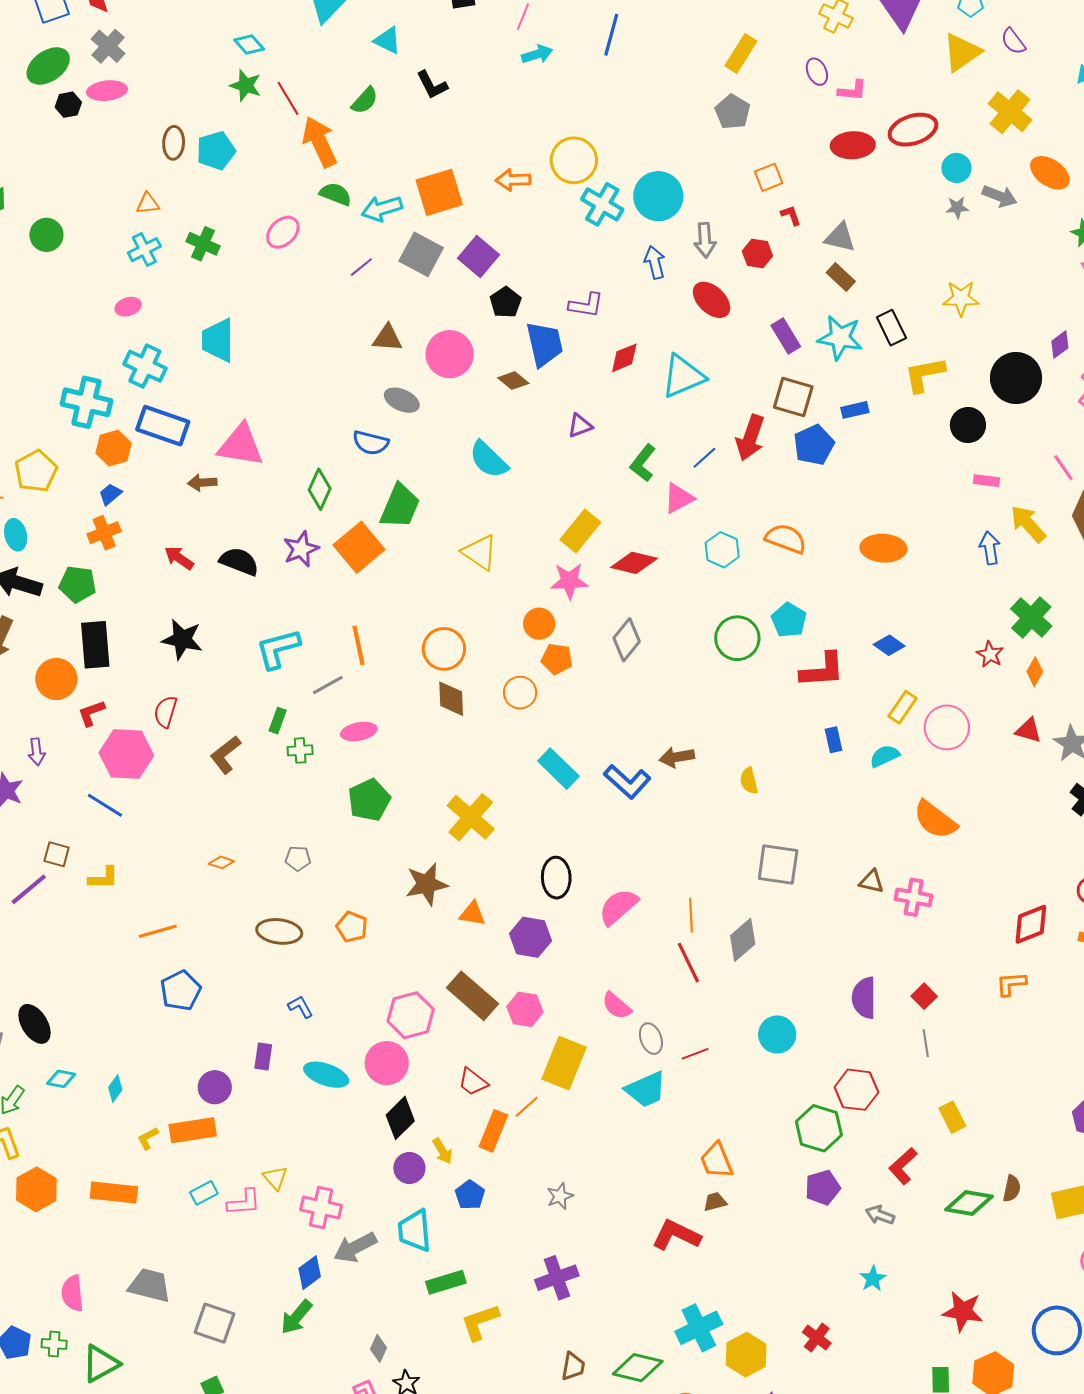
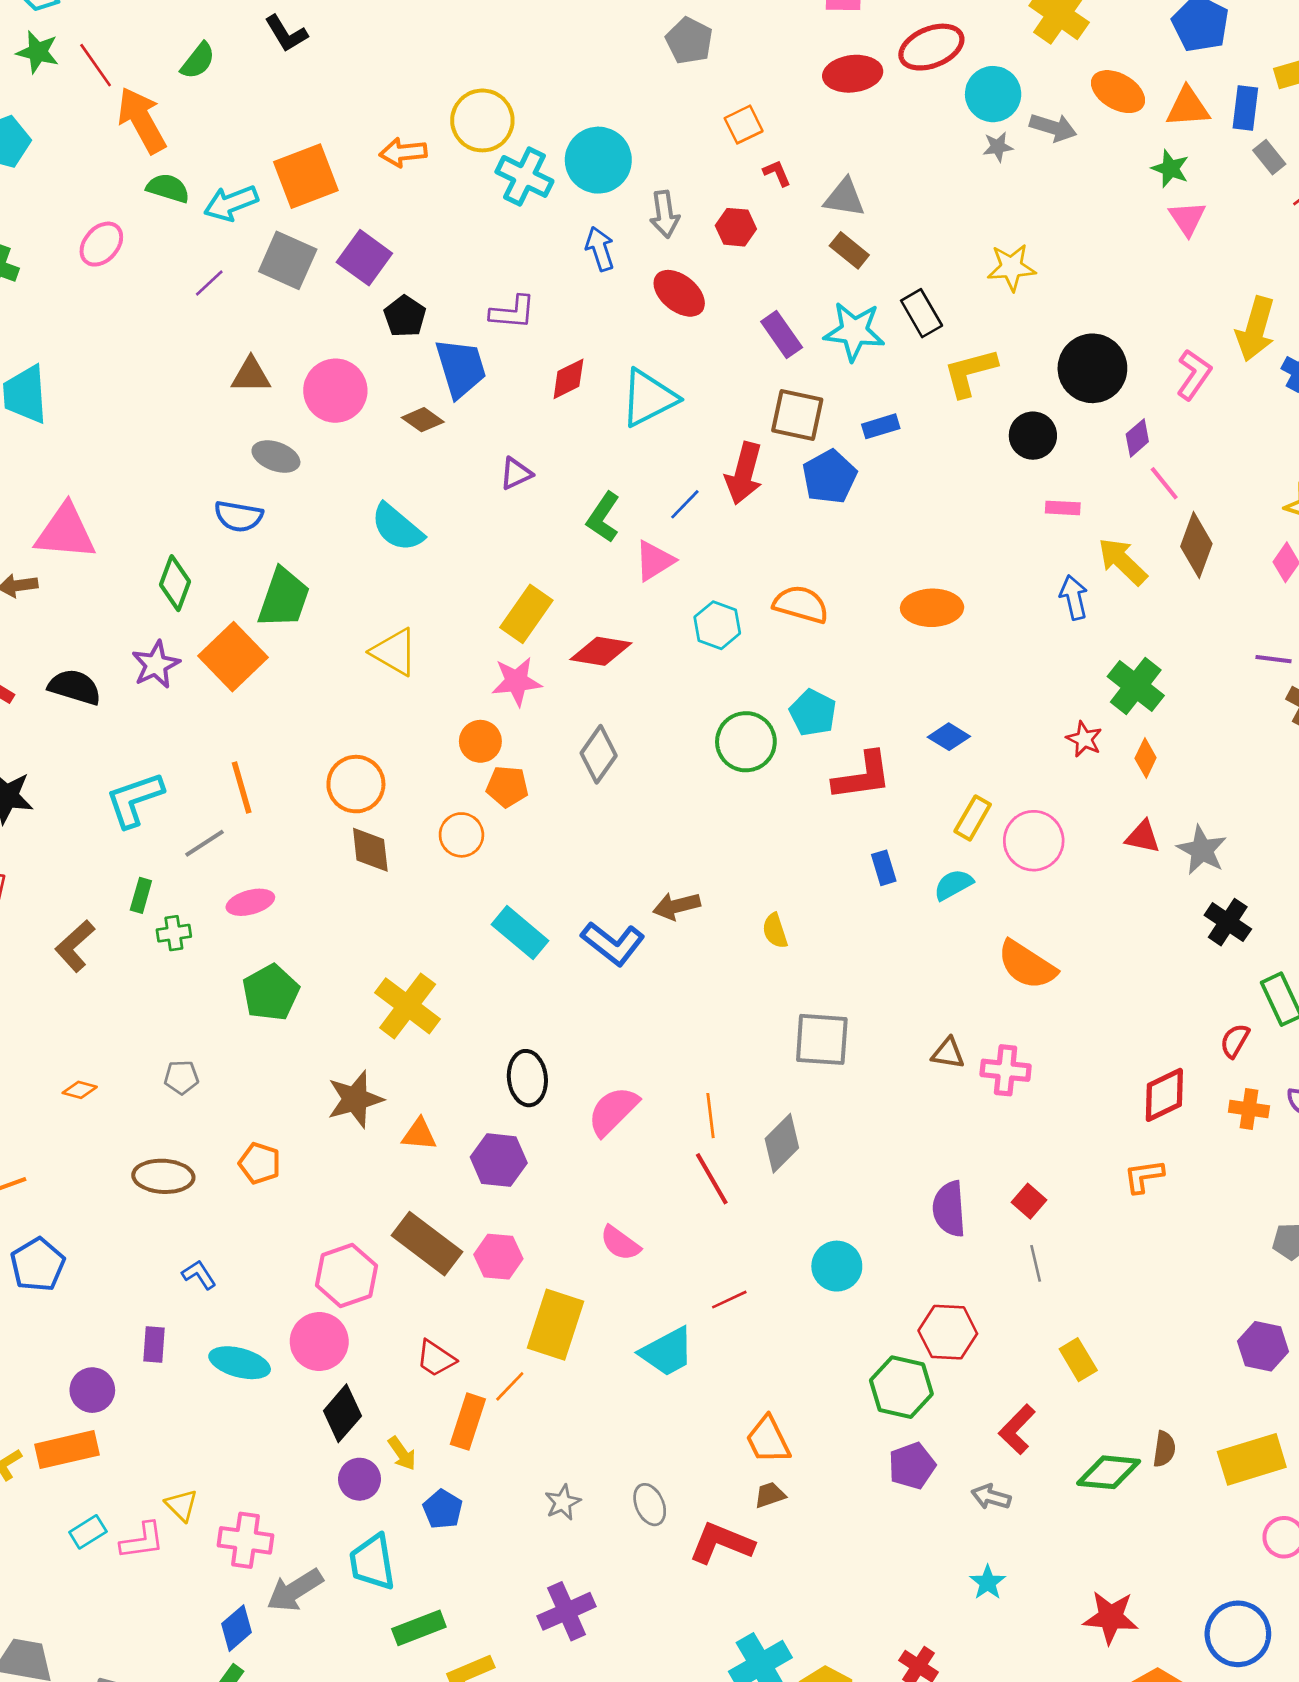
cyan circle: (956, 168) -> (993, 94), size x1.4
purple diamond: (1060, 345) -> (1137, 438), moved
gray ellipse: (651, 1039) -> (650, 1505), moved

